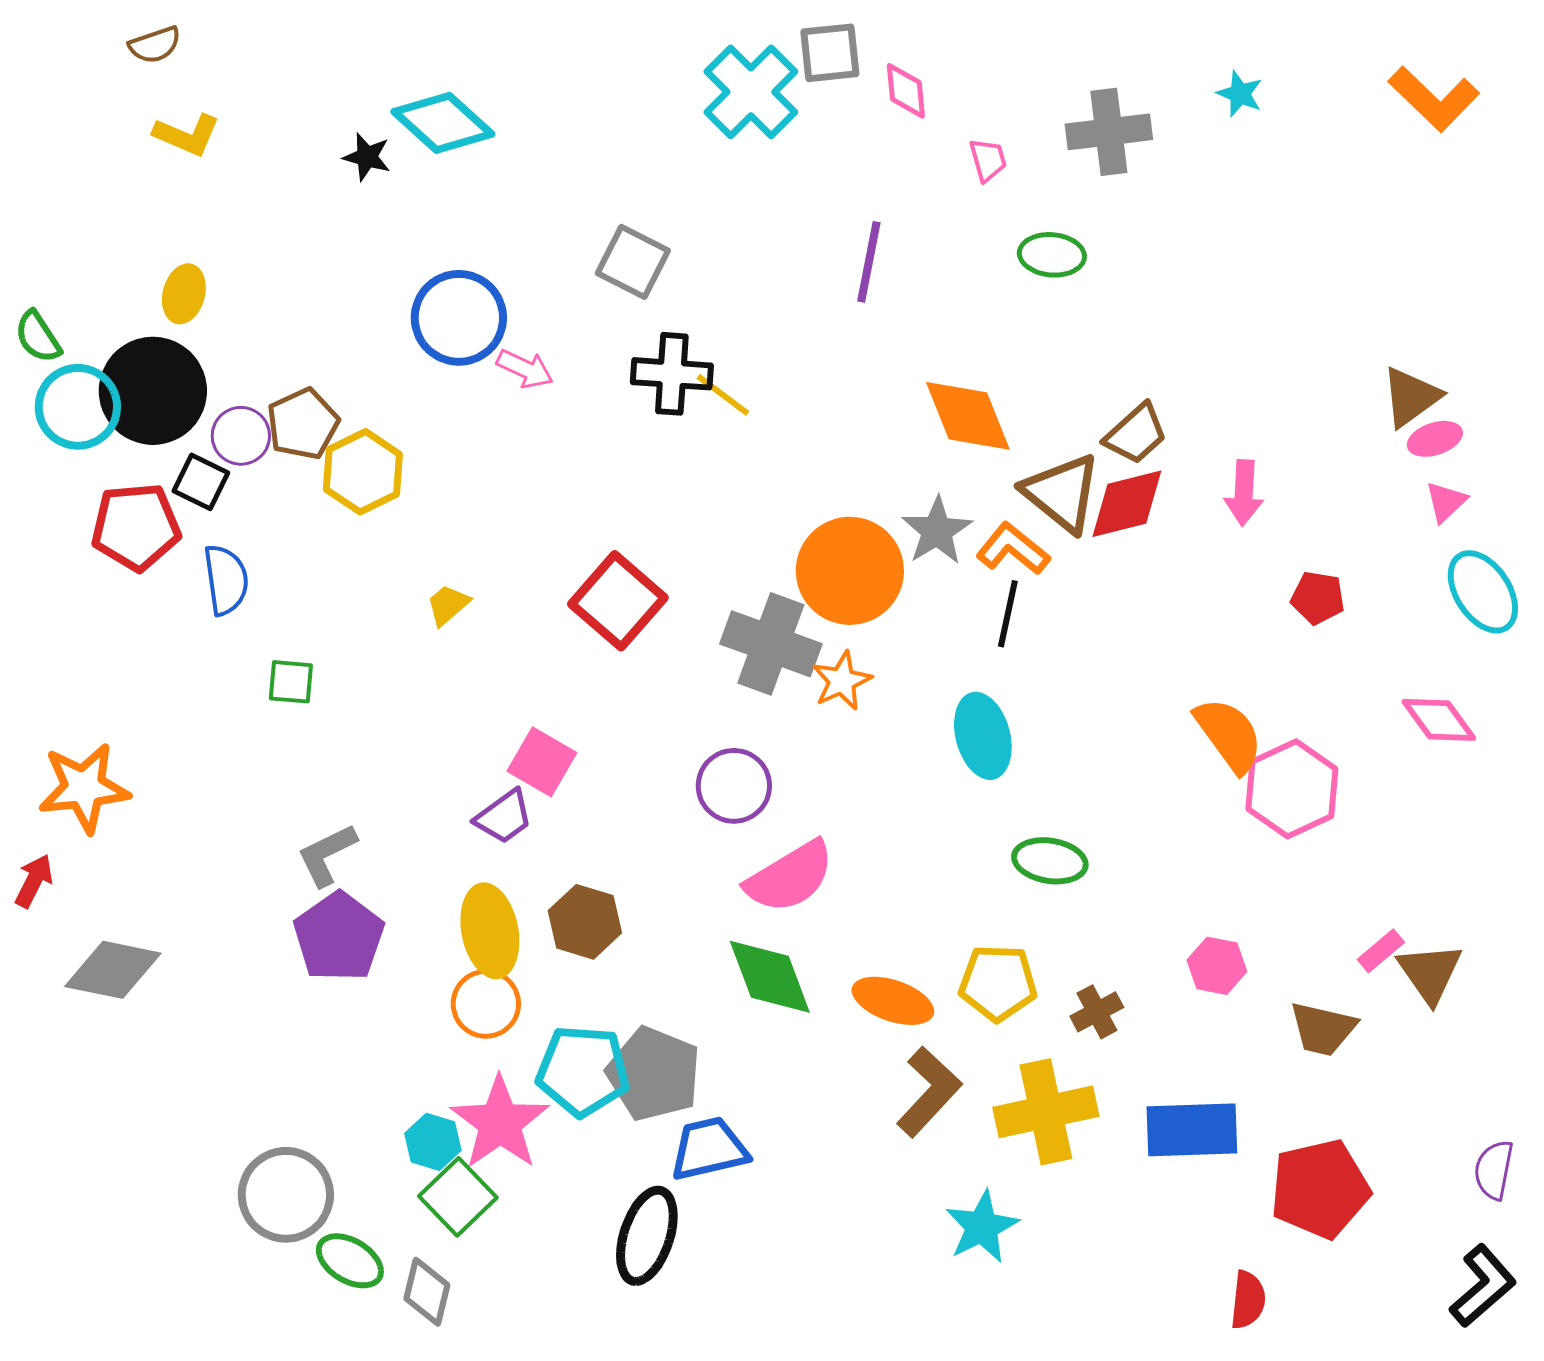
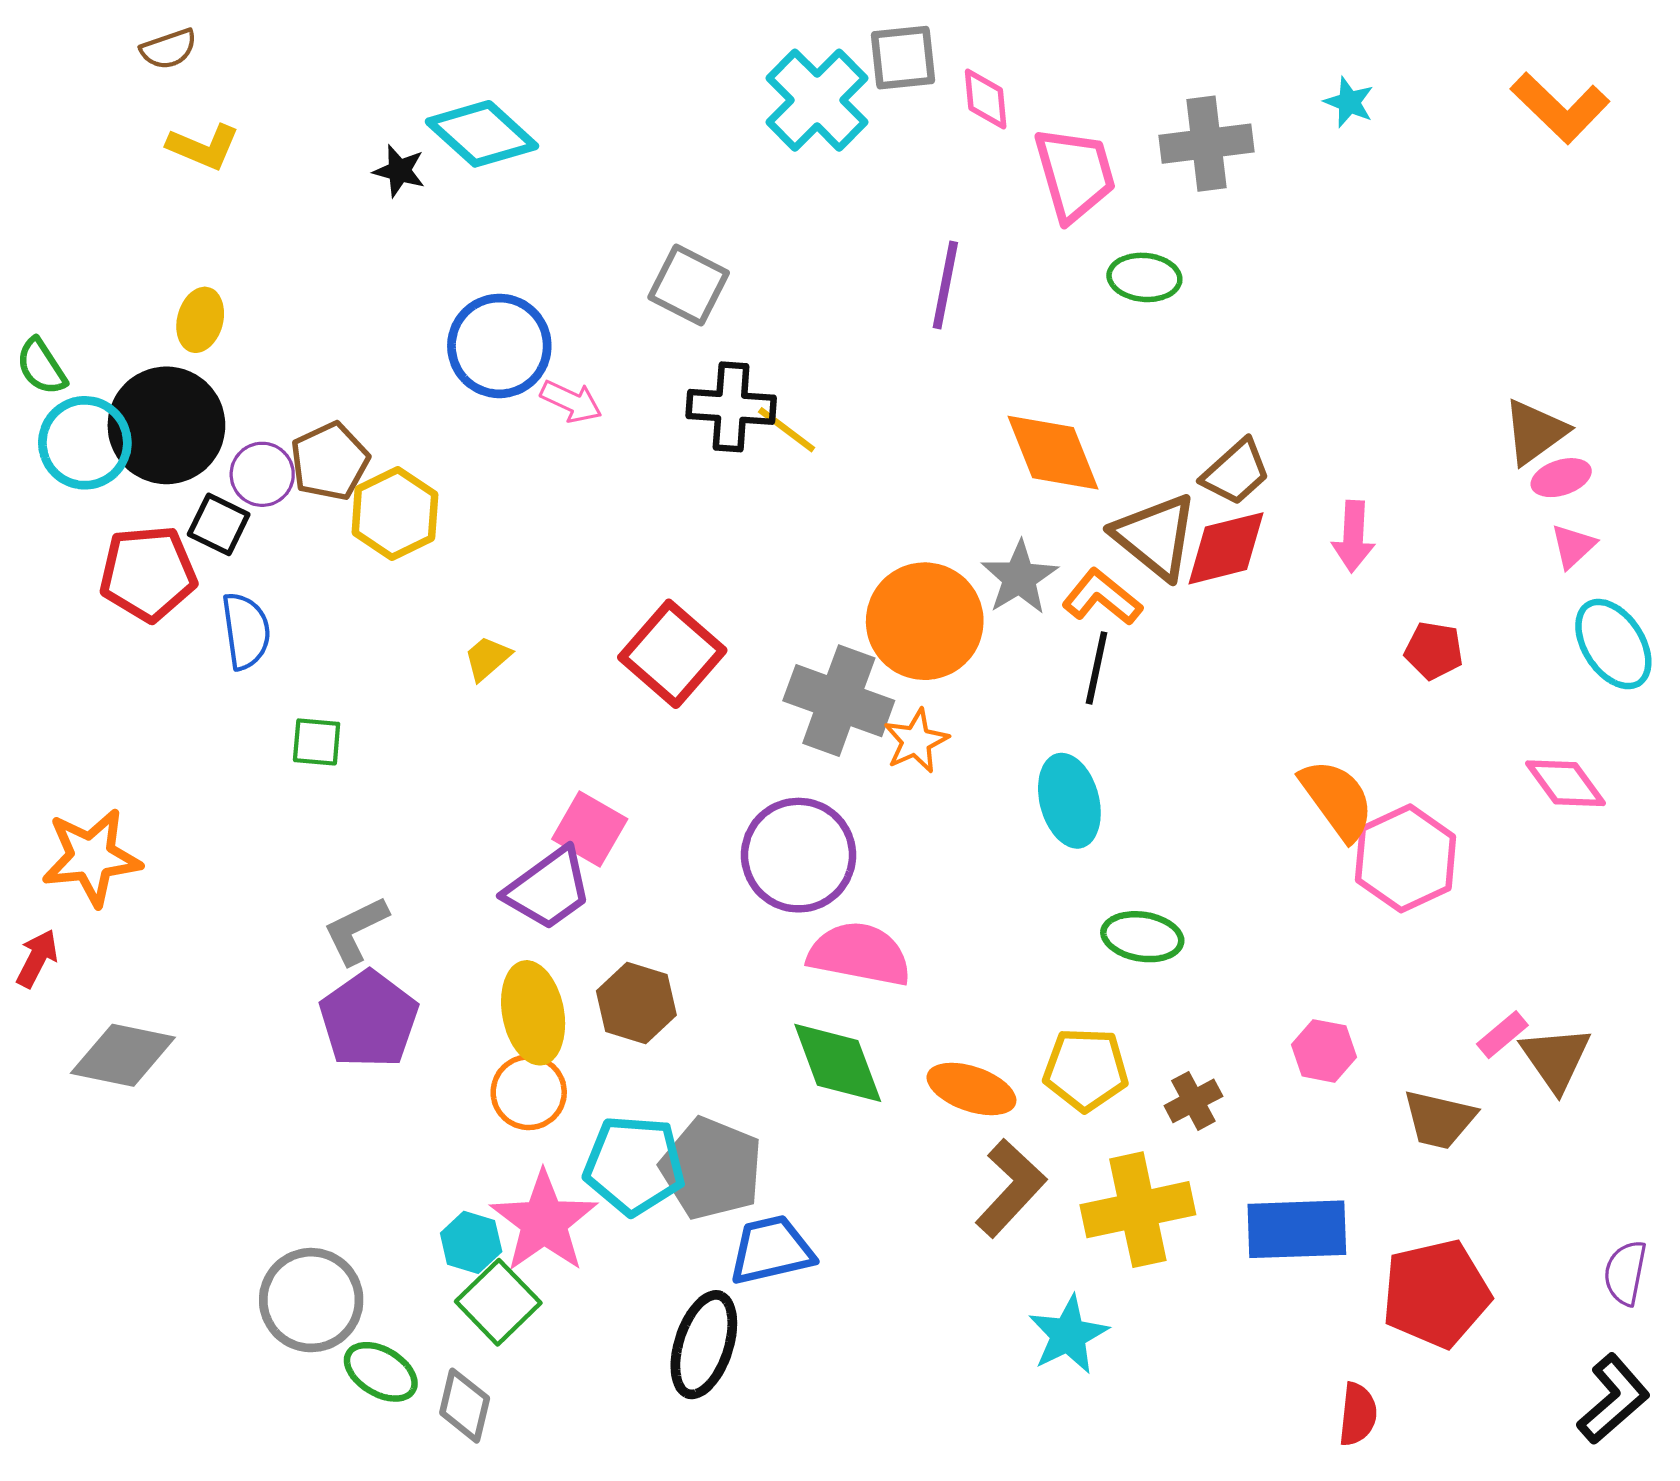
pink trapezoid: (988, 160) -> (1075, 174), size x2.0
purple circle: (734, 786) -> (799, 855), size x1.4
purple trapezoid: (504, 817) -> (548, 889), size x1.4
pink semicircle: (790, 877) -> (859, 954), turned -138

